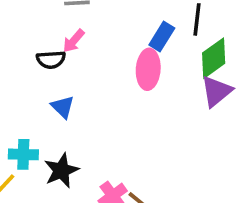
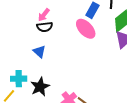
black semicircle: (51, 60) -> (45, 27), moved
pink ellipse: (148, 69) -> (86, 29), turned -45

